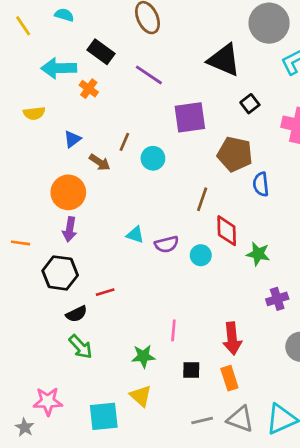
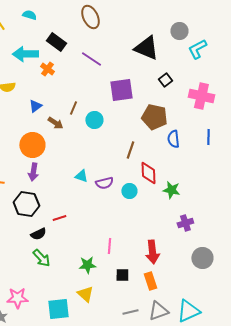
gray circle: (269, 23) -> (179, 31), moved, size x0.6
gray triangle: (240, 419) -> (158, 311), turned -40

